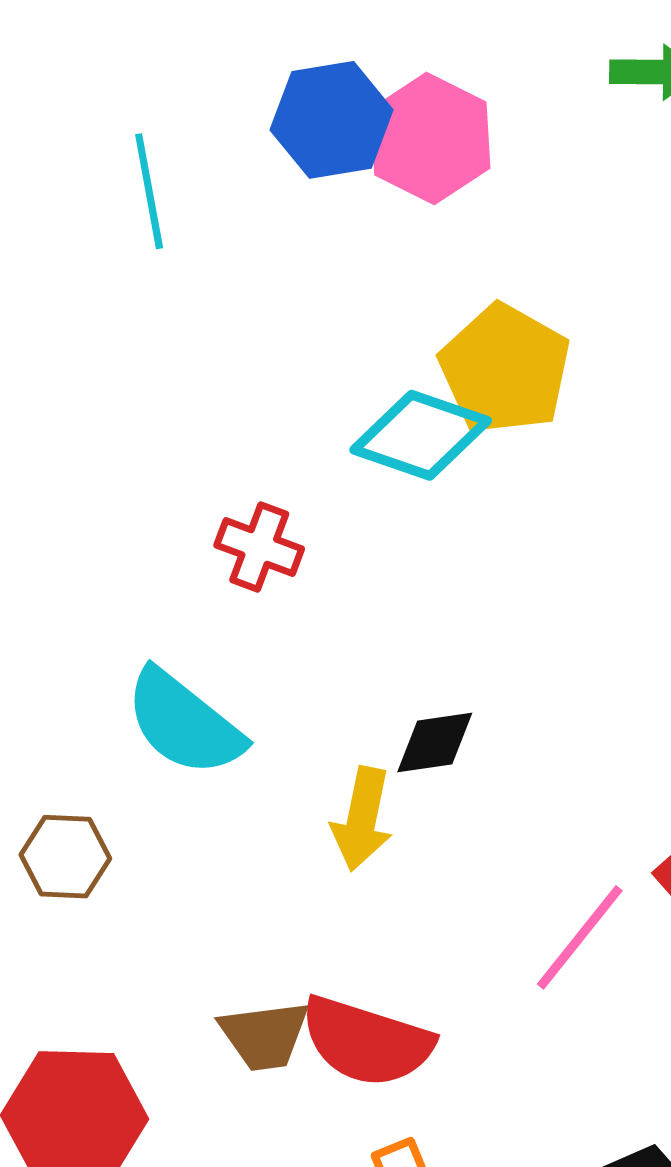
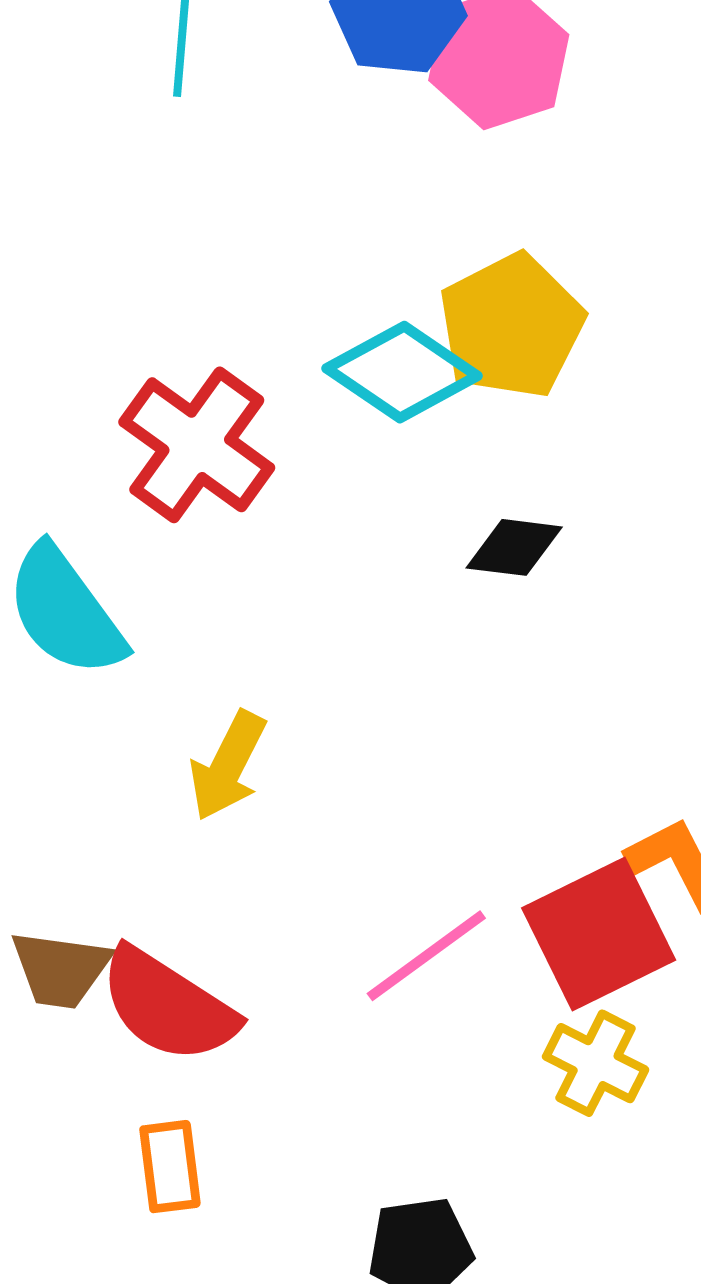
red cross: (259, 547) -> (197, 445), size x1.6
black diamond: (435, 742) -> (514, 547), moved

